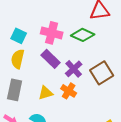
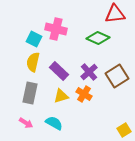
pink cross: (52, 33) -> (56, 29), moved
purple rectangle: (51, 59) -> (59, 71), moved

